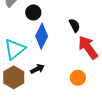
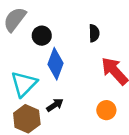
black semicircle: (74, 25) -> (94, 33), moved, turned 32

